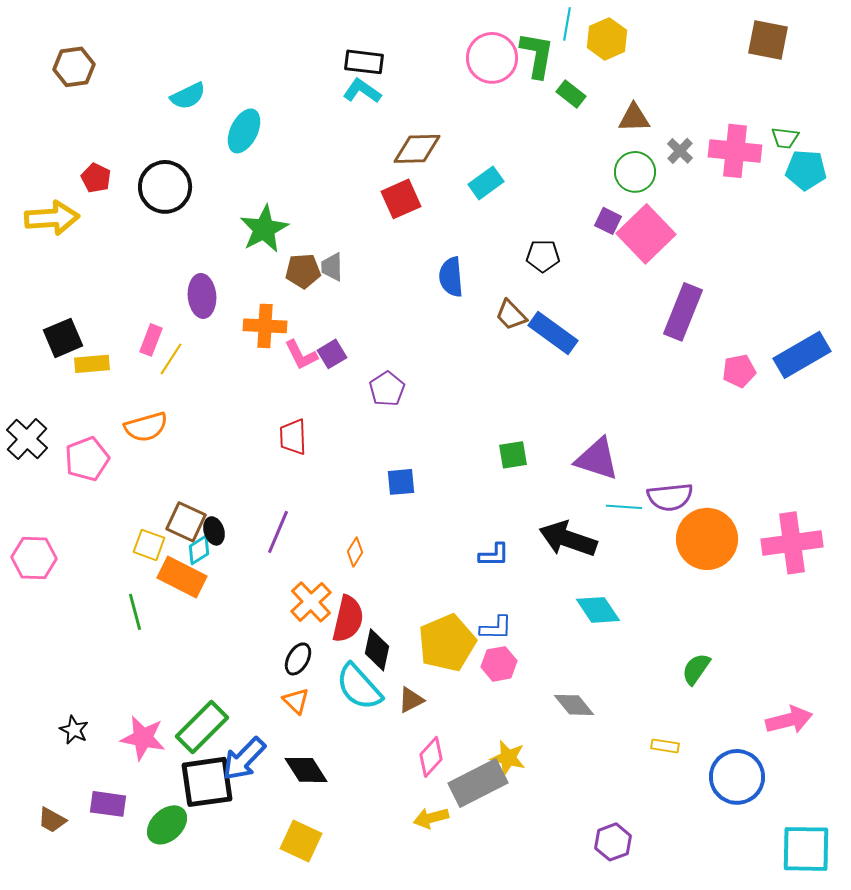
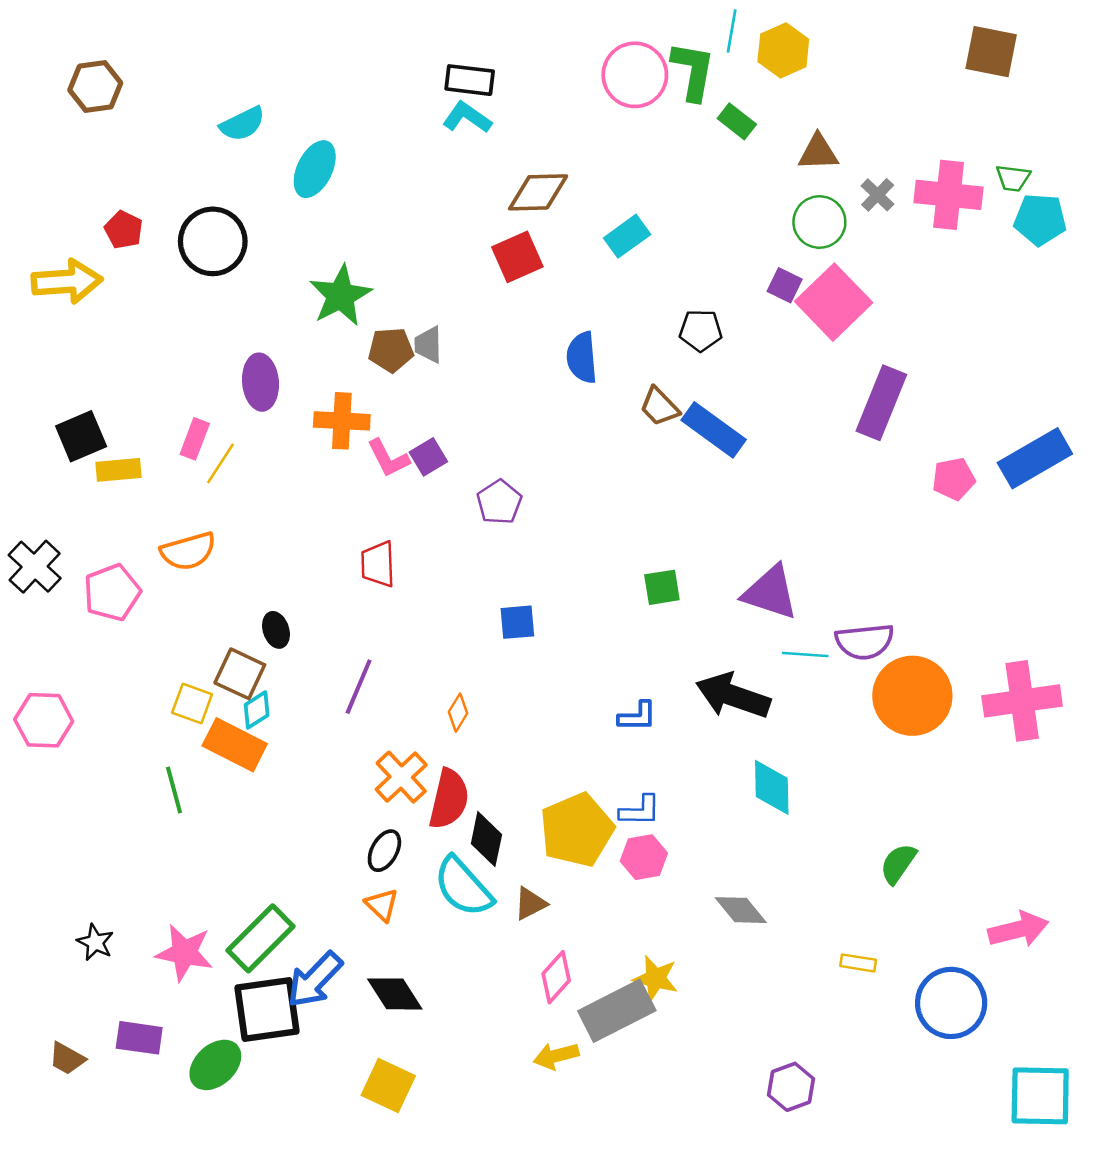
black ellipse: (214, 531) -> (276, 630), moved
cyan diamond: (598, 610) -> (772, 787), turned 33

